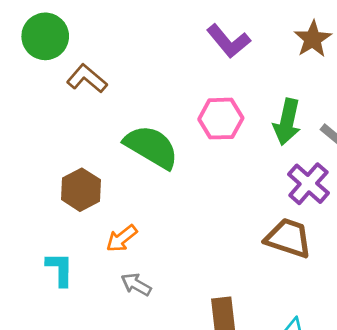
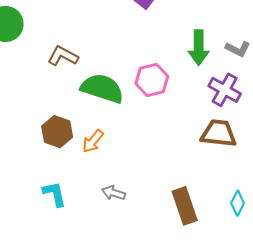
brown L-shape: (87, 79) -> (63, 56), moved
pink hexagon: (221, 119) -> (152, 80), moved
orange arrow: (122, 238) -> (93, 141), moved

